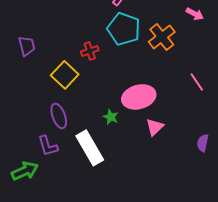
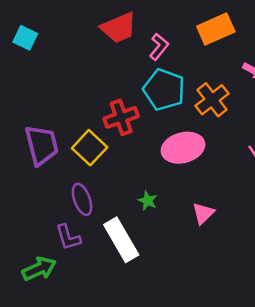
purple trapezoid: (27, 46) -> (42, 145), moved, size x1.6
red cross: (90, 51) -> (121, 117), size x1.5
pink ellipse: (139, 97) -> (183, 148), moved

